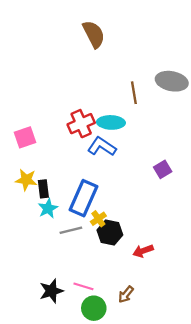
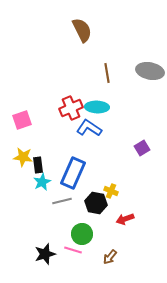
brown line: (134, 93) -> (107, 73), moved
yellow cross: (98, 219) -> (111, 191), moved, turned -32
green circle: (94, 308) -> (82, 234), moved

